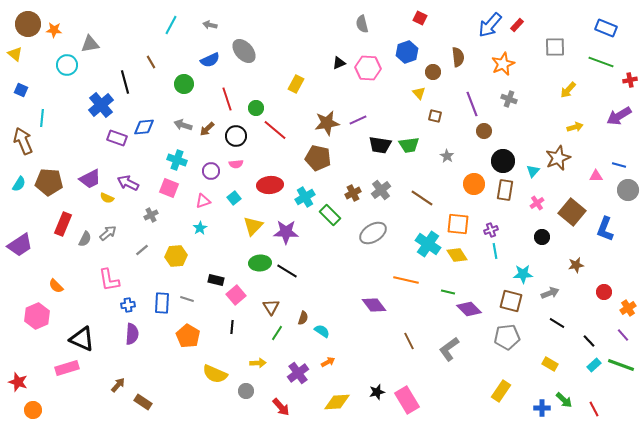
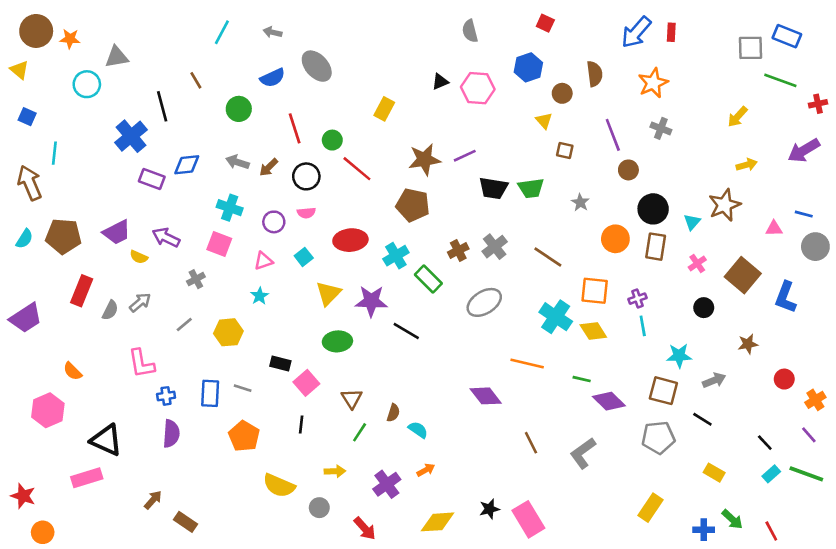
red rectangle: (517, 25) -> (671, 32), turned -40
gray square: (555, 47) -> (750, 48), moved
black line: (287, 271) -> (406, 331), moved
black line: (557, 323) -> (702, 419), moved

